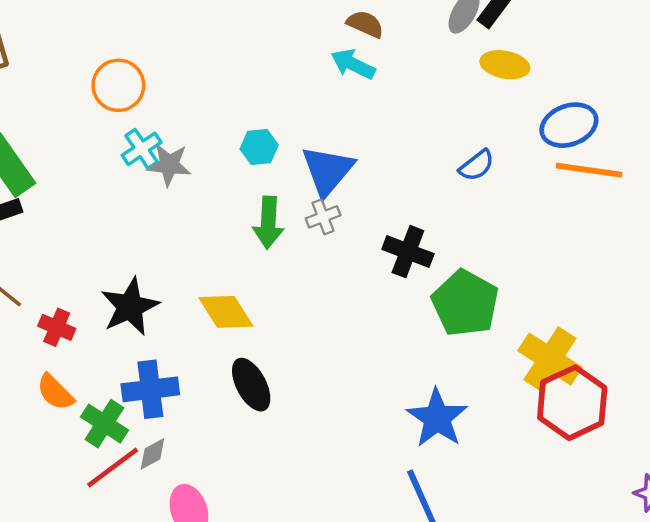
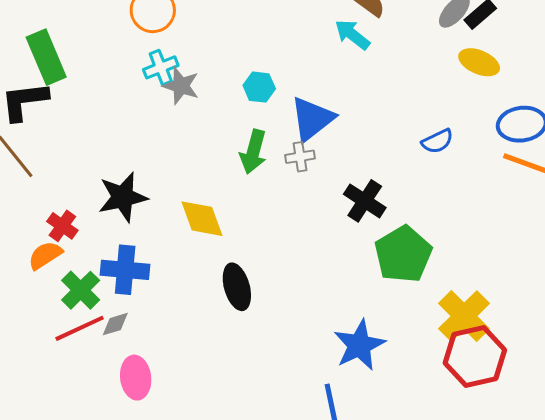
red cross: (57, 327) -> (62, 226), moved
black ellipse: (251, 385) -> (237, 287), moved
orange semicircle: (55, 392) -> (45, 255), turned 90

